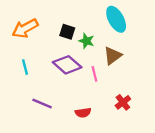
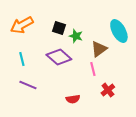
cyan ellipse: (116, 19) -> (119, 31), moved
pink line: (94, 74) -> (93, 69), moved
purple line: (42, 103) -> (28, 85), moved

